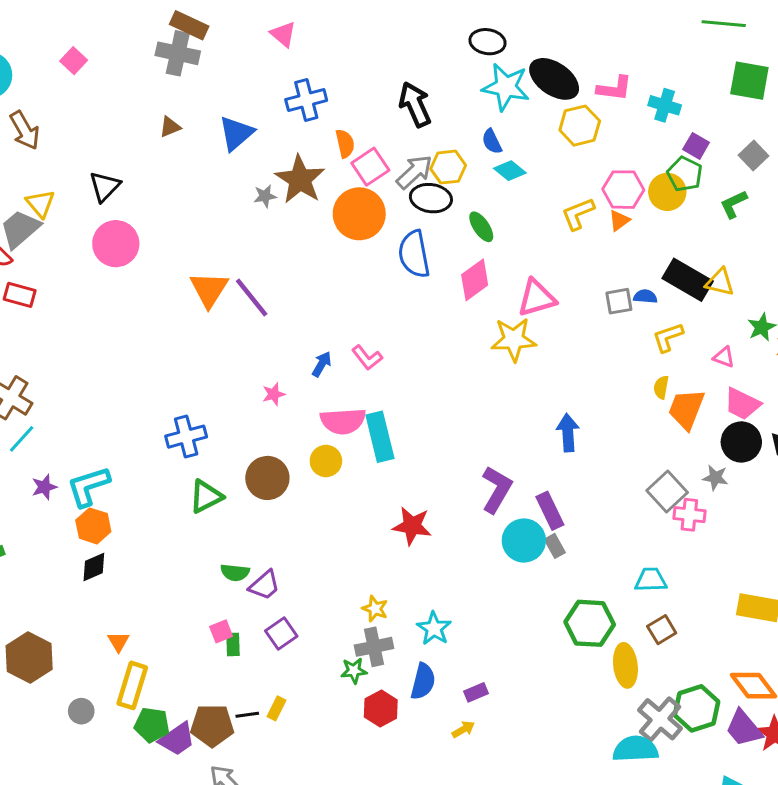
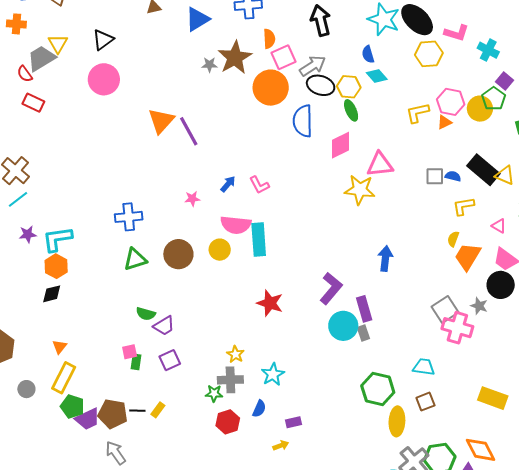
yellow hexagon: (448, 167) -> (349, 87), moved
pink cross: (689, 515) -> (457, 328), size x1.4
blue semicircle: (423, 681) -> (259, 409), size x0.7

